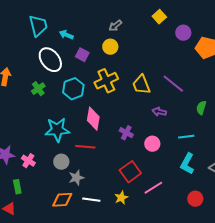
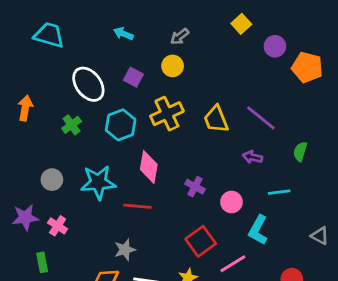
cyan trapezoid: (38, 26) -> (49, 35), moved, turned -60
cyan arrow: (66, 35) -> (123, 34), moved
purple arrow: (159, 112) -> (253, 157), moved
gray circle: (61, 162) -> (52, 180), moved
cyan L-shape: (187, 164) -> (258, 230), moved

